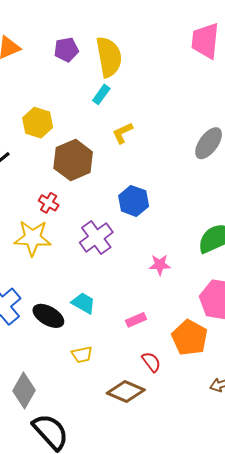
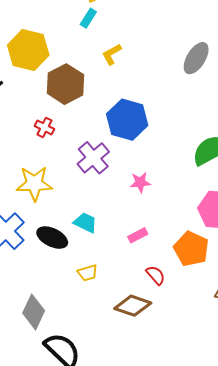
yellow hexagon: (38, 123) -> (28, 50), size x1.4
blue hexagon: (134, 201) -> (127, 120), size x1.4
yellow star: (33, 238) -> (34, 184), moved
pink star: (160, 265) -> (140, 182), moved

